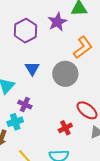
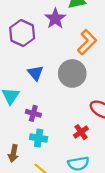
cyan cross: (15, 122) -> (39, 138), moved, turned 35

